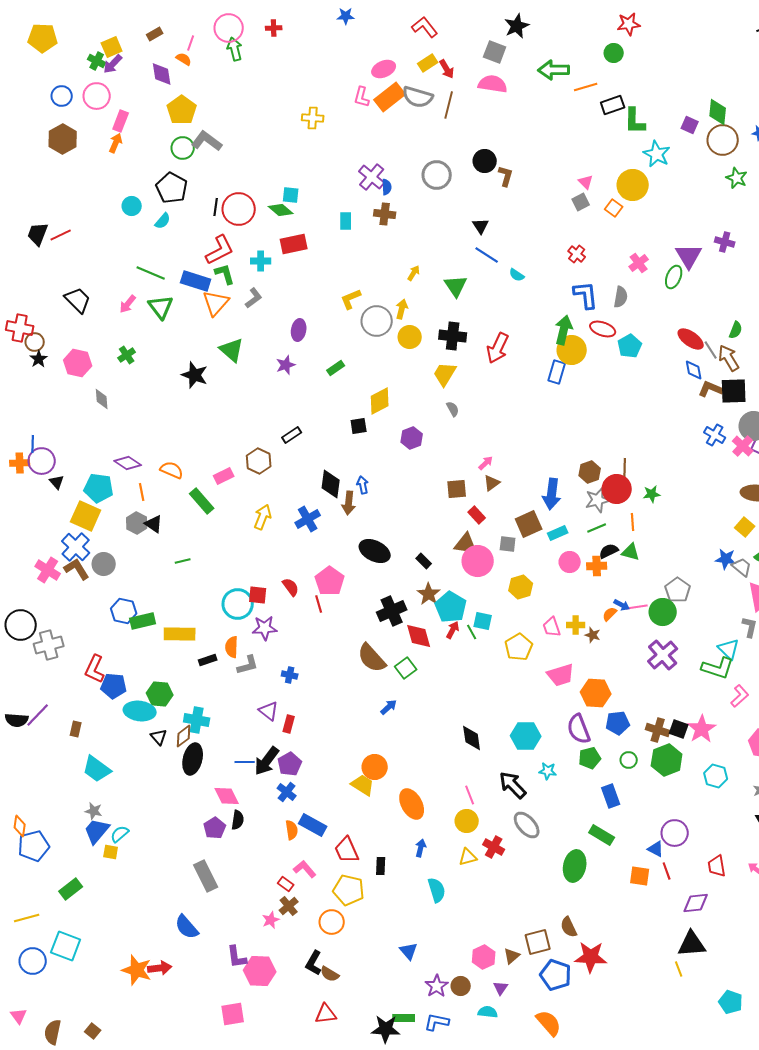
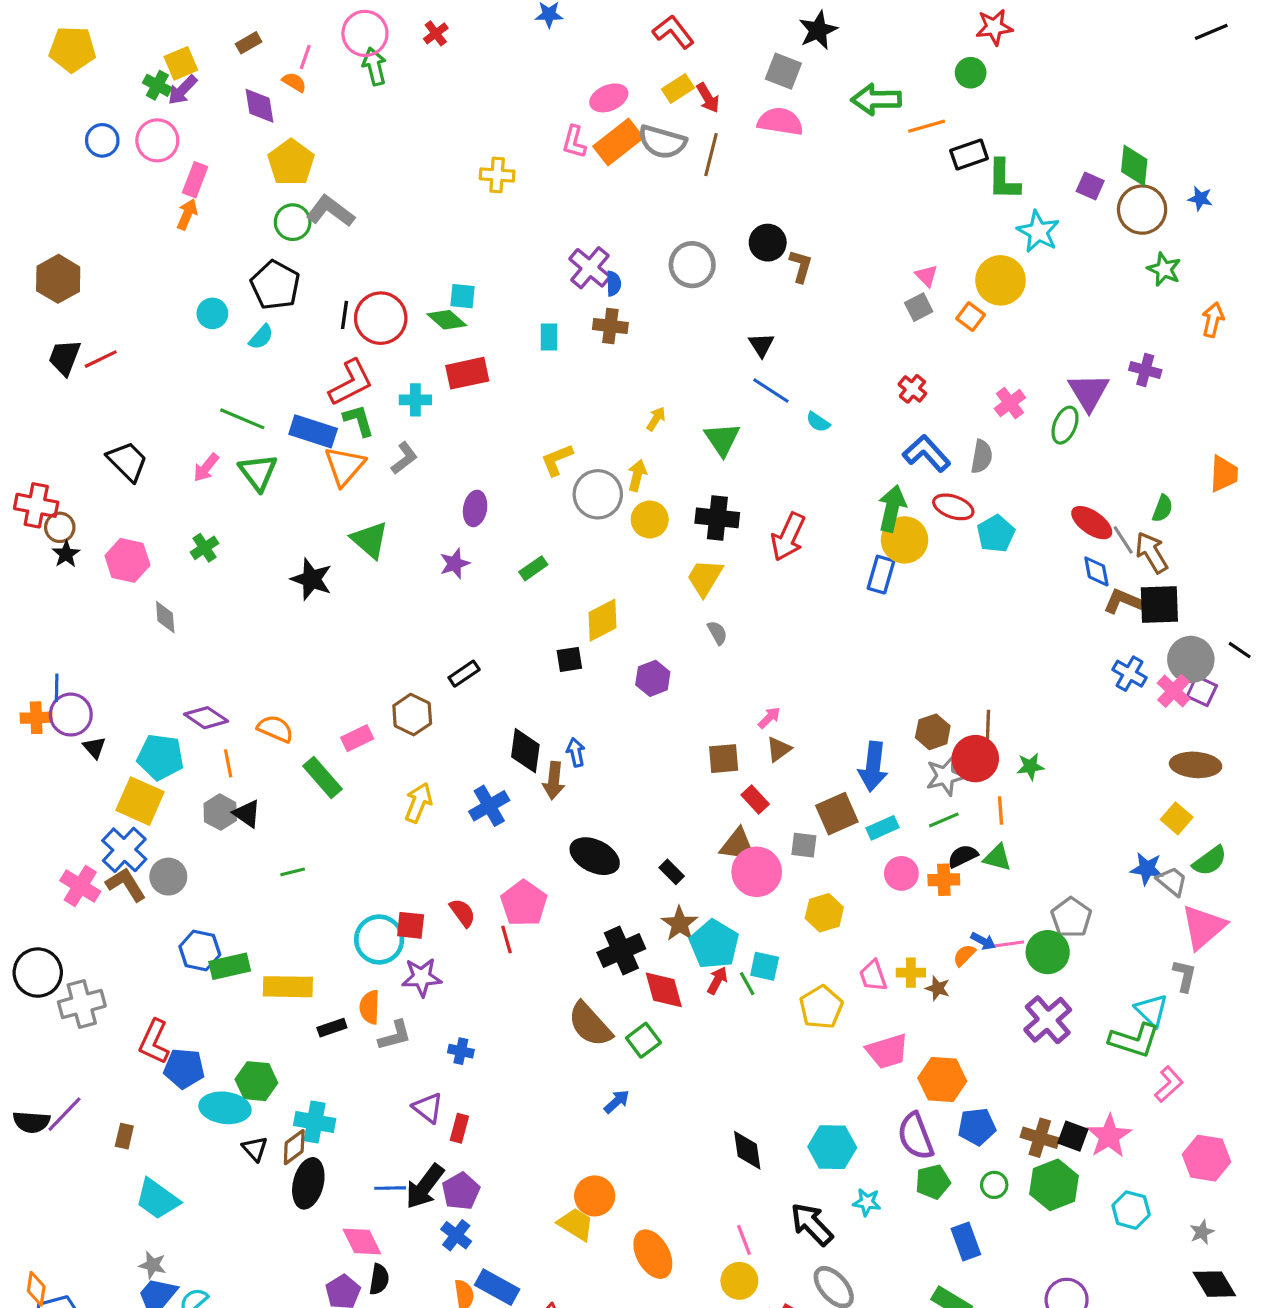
red cross: (274, 28) -> (436, 33), turned -35
brown hexagon: (63, 139) -> (58, 279), moved
blue L-shape: (586, 295) -> (927, 453), turned -36

